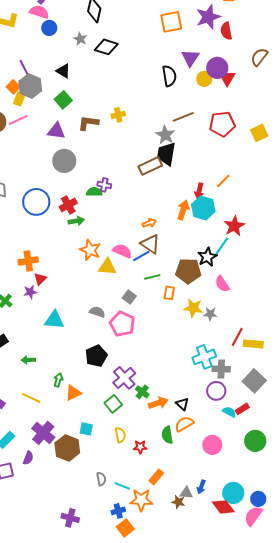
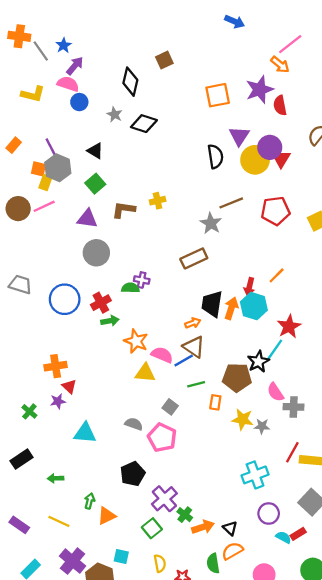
yellow circle: (204, 79) -> (255, 160), size x1.6
orange square: (13, 87) -> (39, 169), turned -32
black trapezoid: (166, 154) -> (212, 304), moved
orange star: (90, 250) -> (136, 341), moved
red triangle: (40, 279) -> (69, 387), turned -32
gray cross: (221, 369) -> (294, 407), moved

